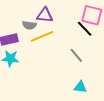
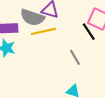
gray semicircle: (29, 25) -> (32, 17), size x1.6

